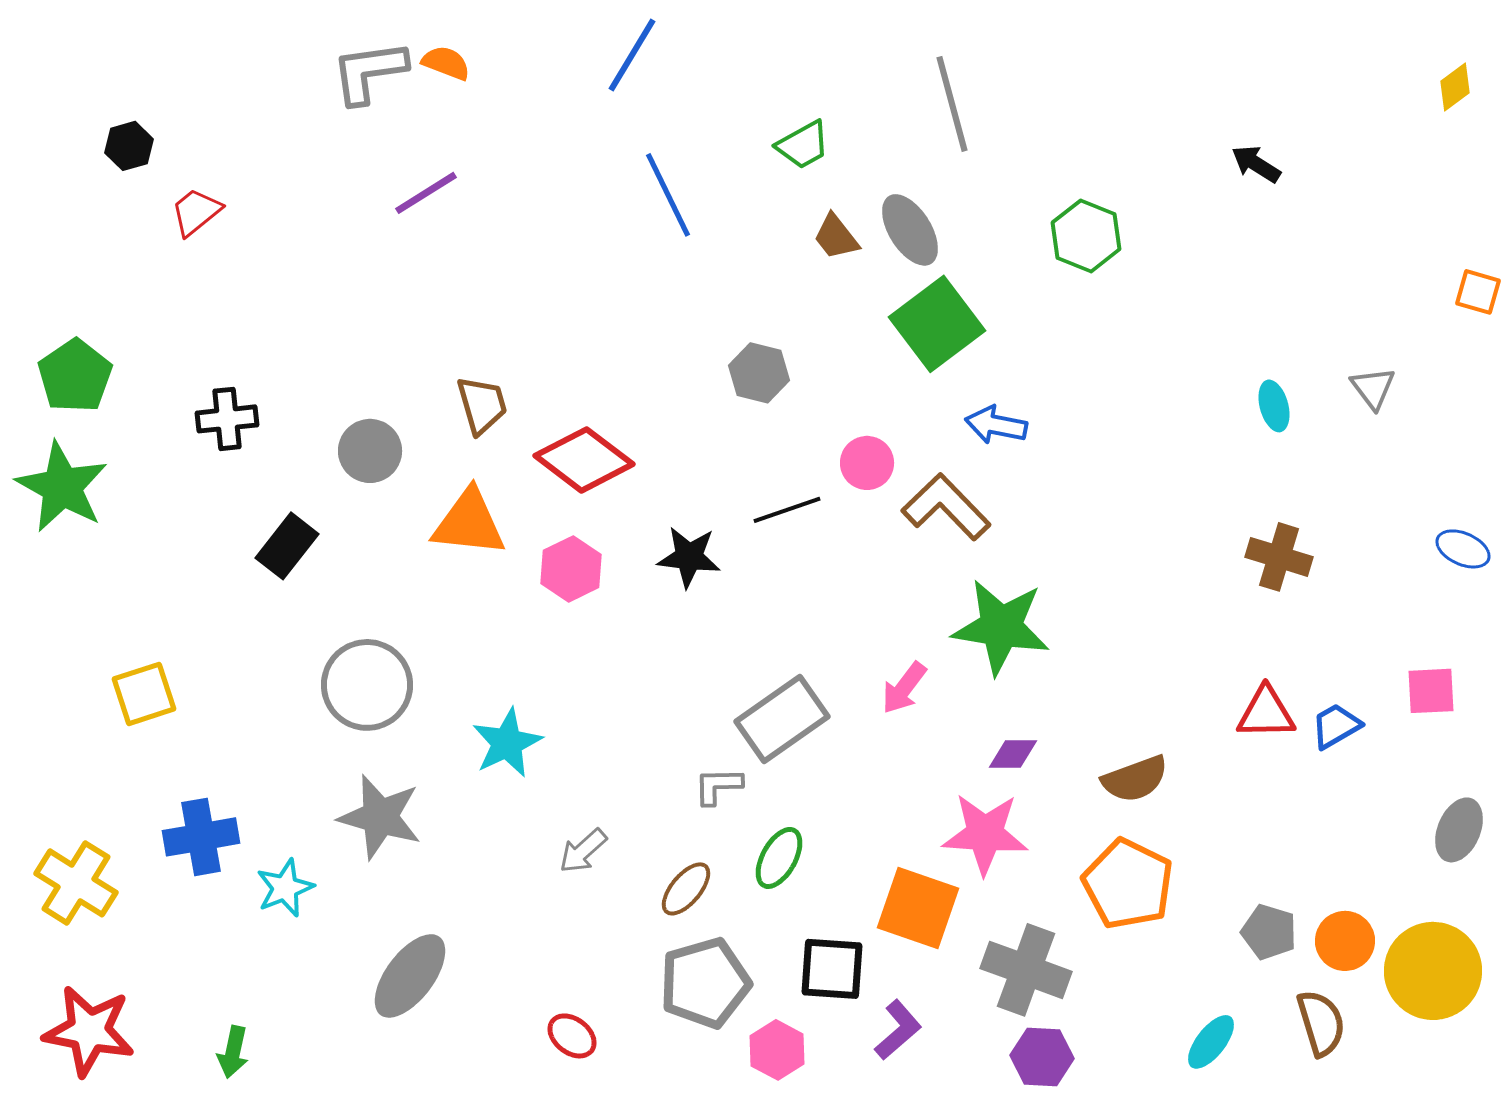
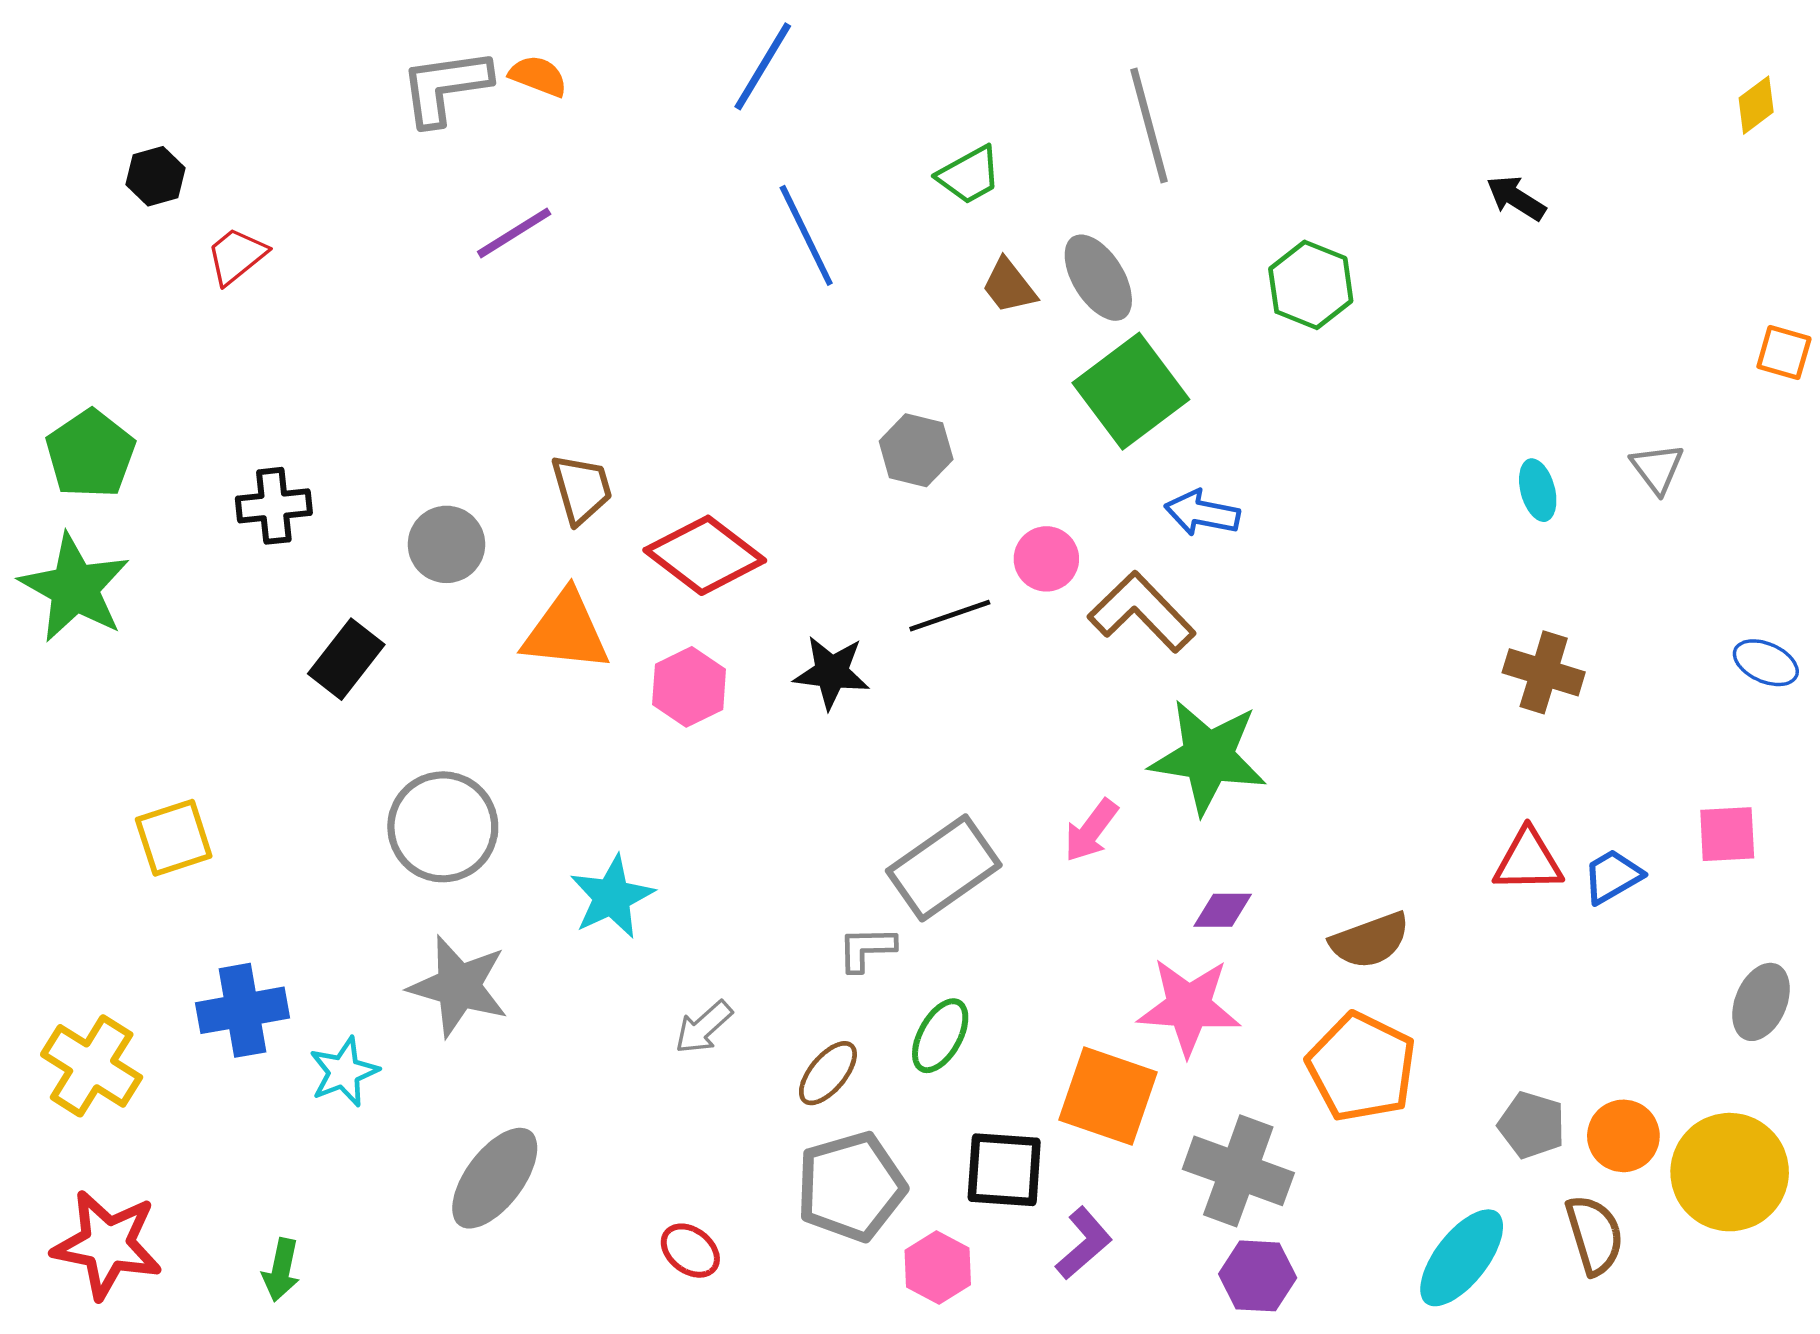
cyan ellipse: (1211, 1042) -> (1462, 1258), size x1.5

